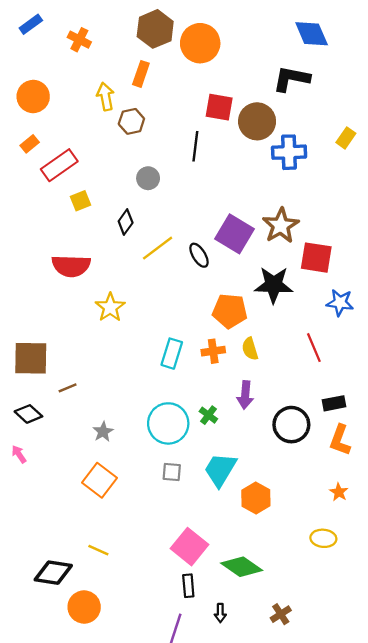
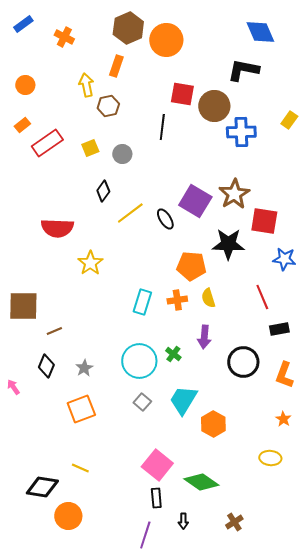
orange circle: (33, 96) -> (25, 85), size x0.7
yellow square: (81, 201) -> (90, 148), moved
black rectangle: (334, 403) -> (279, 329), moved
black diamond: (28, 414) -> (46, 366), moved, turned 70
gray square: (172, 472) -> (142, 402), turned 36
orange square: (99, 480) -> (81, 409), turned 32

